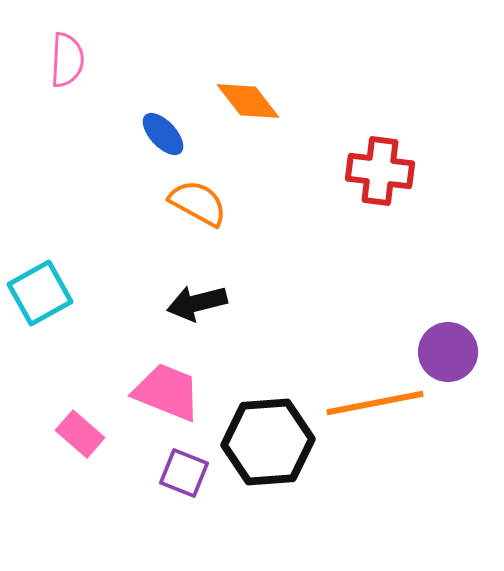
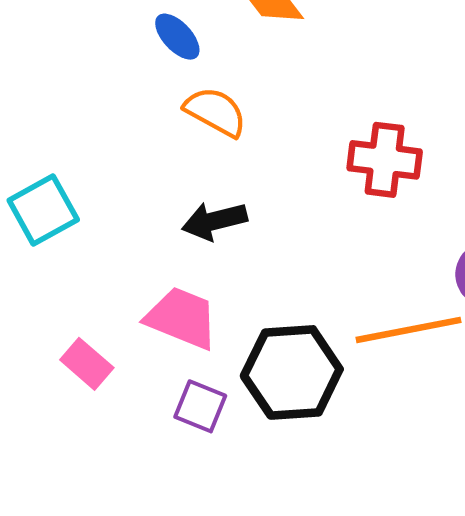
red cross: (380, 171) -> (385, 160), moved

